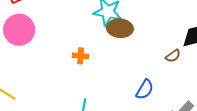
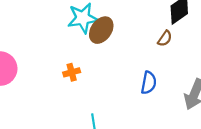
brown ellipse: (120, 28) -> (101, 30), turned -40

